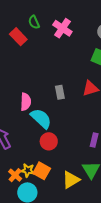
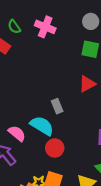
gray rectangle: (60, 92) -> (57, 106), moved
pink semicircle: (26, 102) -> (17, 133), moved, turned -42

